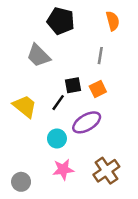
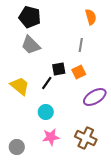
black pentagon: (61, 21) -> (30, 17), moved
purple ellipse: (87, 122) -> (95, 97), moved
brown cross: (106, 171) -> (86, 138), turned -30

